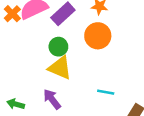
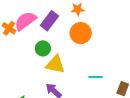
green circle: (58, 47) -> (43, 48), moved

